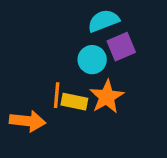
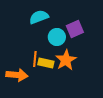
cyan semicircle: (103, 21) -> (39, 17), moved

